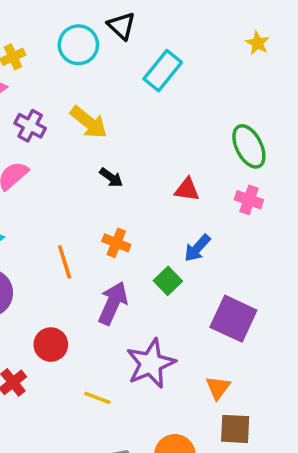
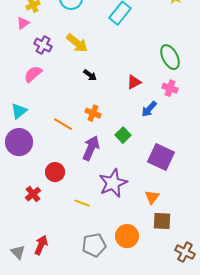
red triangle: (187, 189) -> (134, 82), turned -35
blue arrow: (197, 248) -> (149, 109), moved
orange line: (65, 262) -> (63, 124), turned -42

